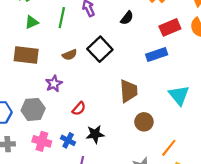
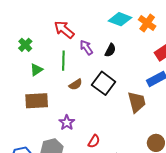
black semicircle: (127, 18) -> (110, 50), moved
brown semicircle: (70, 55) -> (76, 84), moved
brown trapezoid: (129, 91) -> (137, 102), moved

